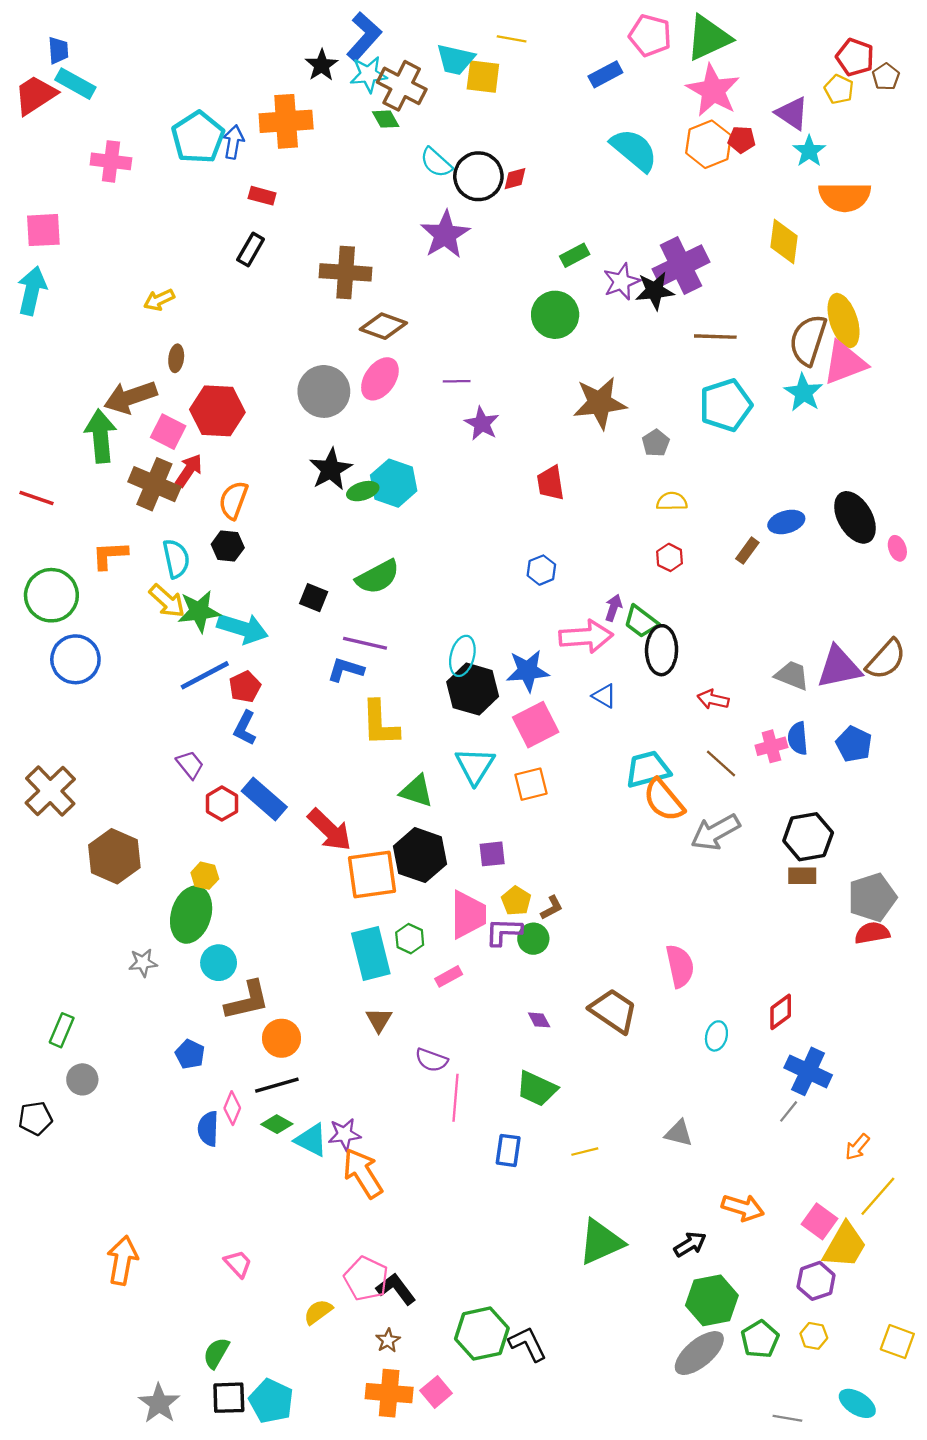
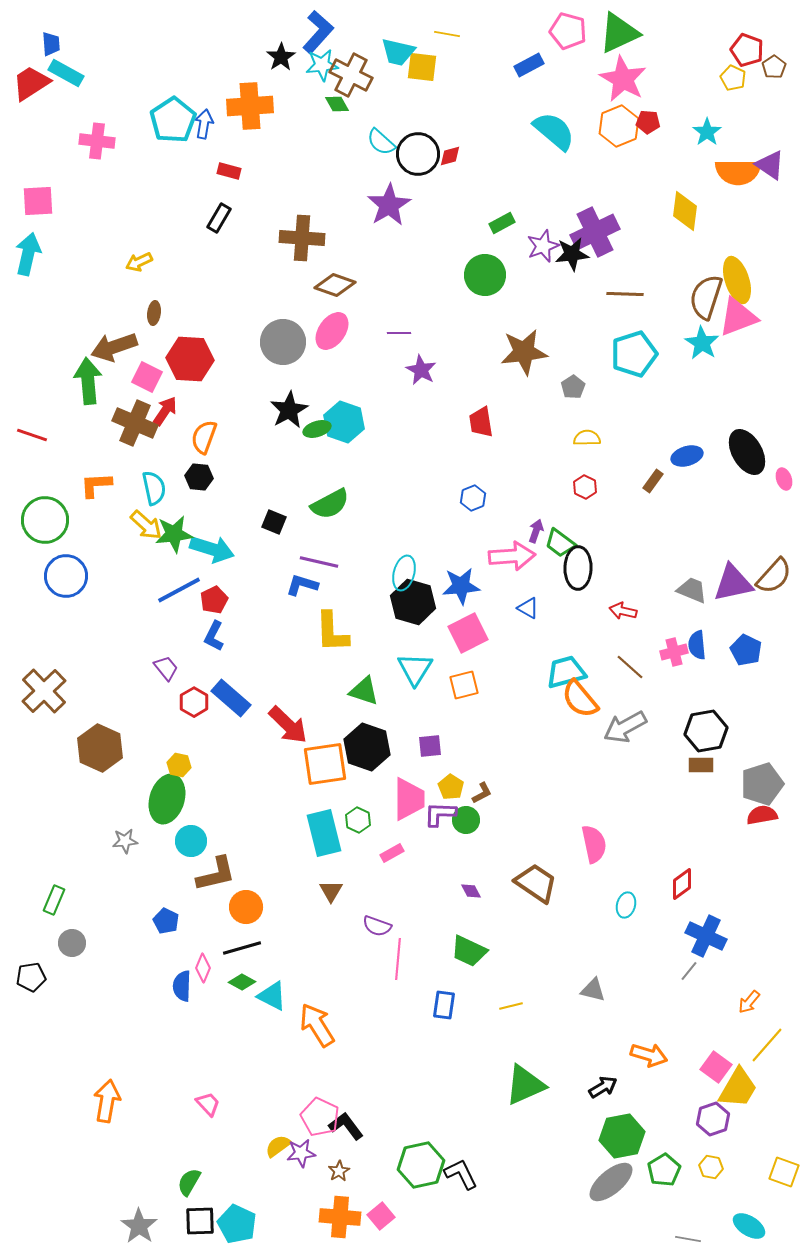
purple triangle: (792, 113) -> (770, 165), moved
purple star: (344, 1134) -> (301, 1153), moved

